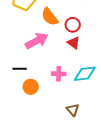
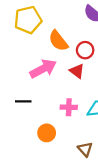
red triangle: (74, 43) -> (77, 71), moved
orange circle: (31, 87) -> (47, 133), moved

